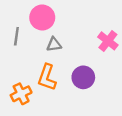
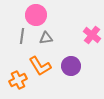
gray line: (16, 36) -> (22, 36), moved
orange L-shape: (47, 77) -> (40, 66), turned -50

